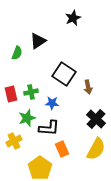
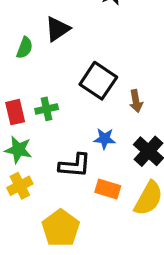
blue star: (52, 103) -> (105, 139), moved
green star: (27, 118) -> (18, 150), moved, turned 30
orange rectangle: (62, 149) -> (108, 189), moved, turned -49

